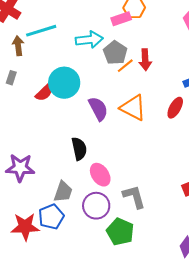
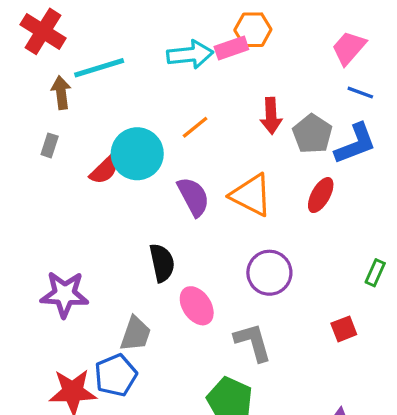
cyan arrow: (89, 40) -> (190, 55), moved
gray pentagon: (115, 53) -> (312, 134), moved
orange line: (125, 66) -> (195, 127), moved
purple circle: (96, 206) -> (269, 273), moved

